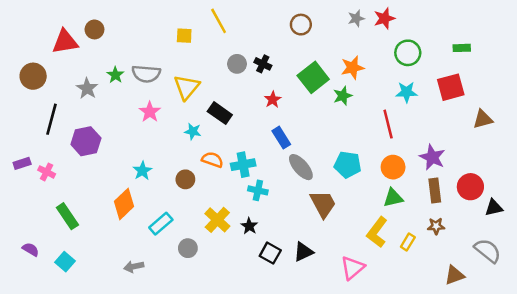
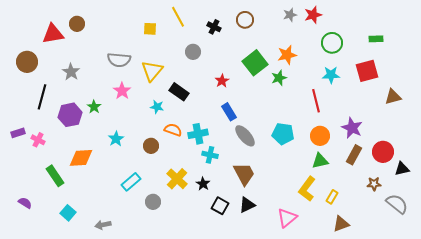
black cross: (263, 64) -> (214, 27), moved
green star: (115, 75) -> (94, 107), moved
brown rectangle: (435, 190) -> (354, 155), turned 36
orange diamond: (124, 204) -> (81, 158), moved, turned 40
brown trapezoid: (323, 204) -> (244, 174), moved
brown star: (436, 226) -> (374, 184), moved
cyan square: (65, 262) -> (68, 213), moved
gray arrow: (134, 267) -> (103, 225), moved
brown triangle: (454, 275) -> (341, 224), moved

